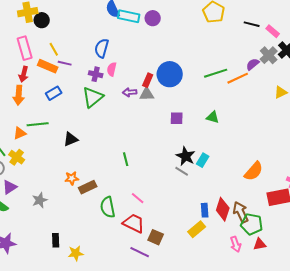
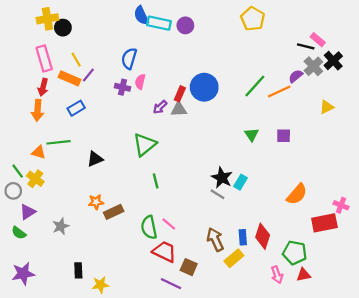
black line: (252, 24) -> (306, 46), moved
purple line: (65, 63) -> (88, 75), turned -64
green line: (216, 73) -> (255, 86), turned -30
purple arrow: (130, 92) -> (160, 107), turned -40
green triangle: (93, 97) -> (145, 145), moved
green triangle: (213, 117) -> (252, 135), turned 40
purple square: (177, 118) -> (284, 136), moved
orange triangle: (20, 133) -> (39, 152), turned 40
green semicircle: (108, 207) -> (149, 227), moved
brown arrow: (241, 212) -> (215, 239), moved

